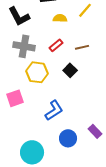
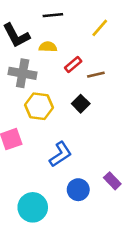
yellow semicircle: (60, 18) -> (48, 47), moved
red rectangle: (56, 45) -> (73, 64), moved

